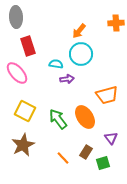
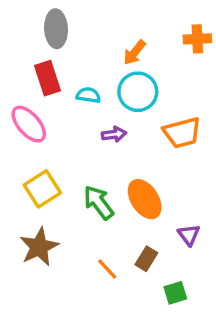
gray ellipse: (16, 17) -> (56, 29), moved
cyan semicircle: (56, 64) -> (88, 95), moved
orange trapezoid: (107, 95) -> (182, 133), moved
yellow square: (25, 111) -> (42, 189), turned 30
green square: (103, 163) -> (175, 293), moved

